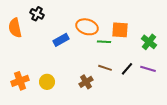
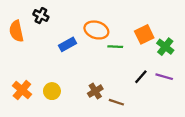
orange square: (120, 30) -> (144, 34), moved, turned -30
brown line: (105, 68) -> (116, 102), moved
orange cross: (20, 81) -> (22, 90), turned -30

